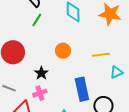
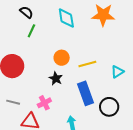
yellow line: (101, 55) -> (87, 64), moved
black star: (41, 73) -> (56, 78), moved

